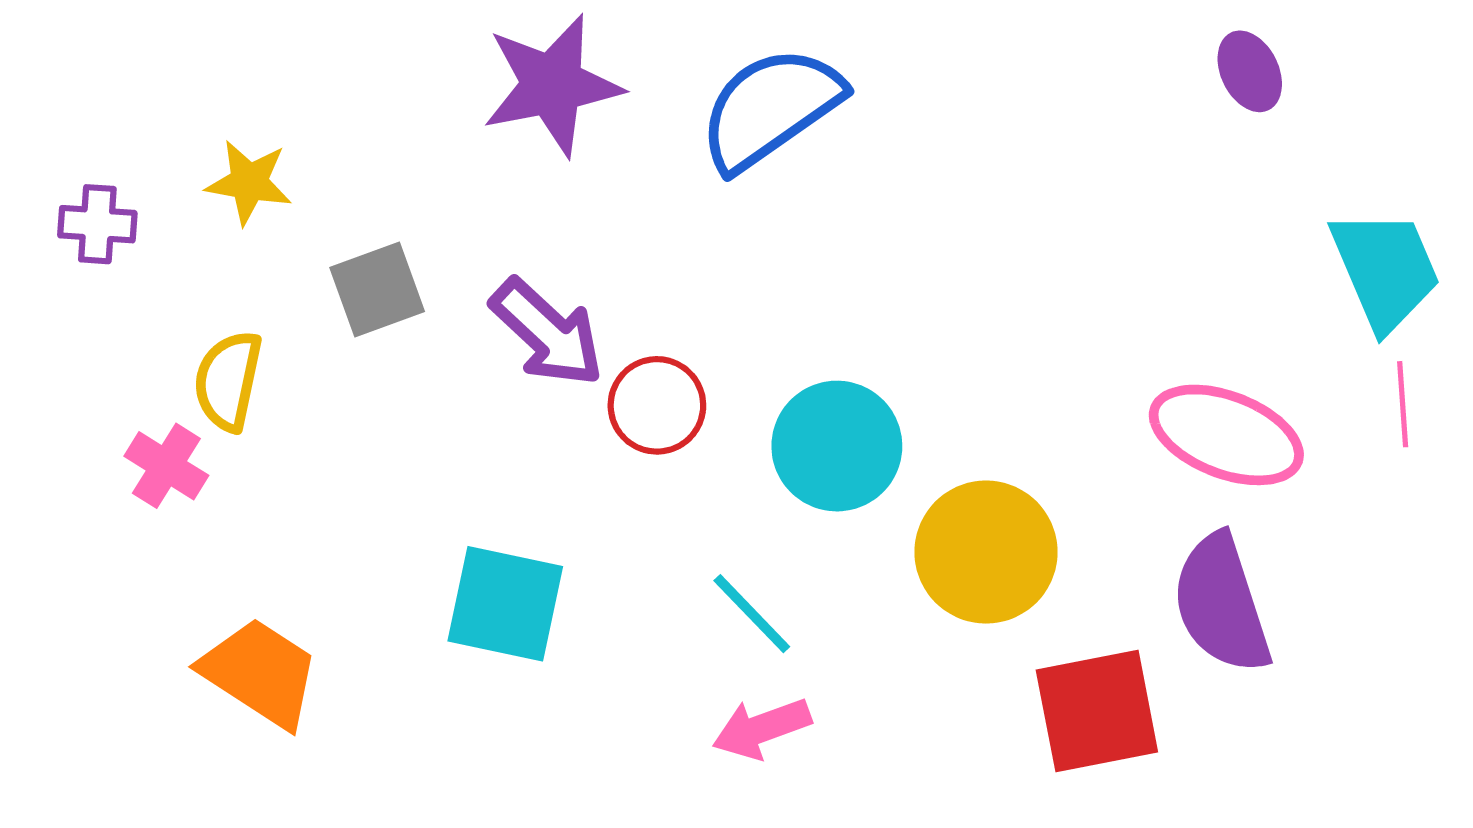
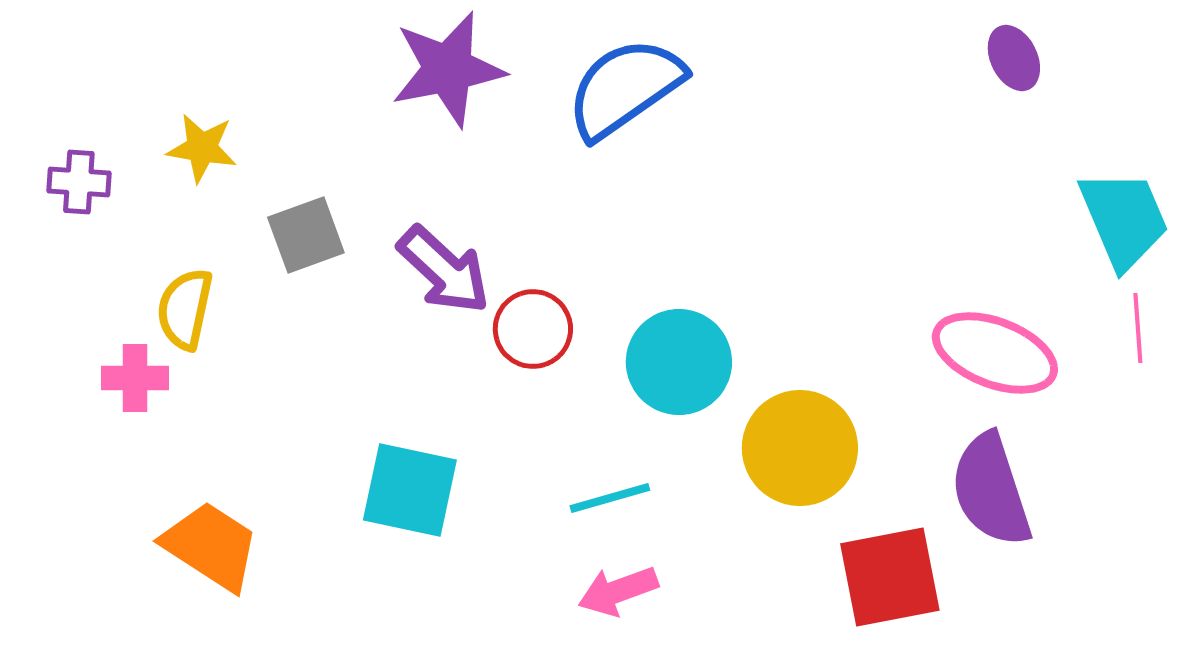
pink cross: (166, 466) -> (135, 378), turned -32
cyan line: (752, 614) -> (610, 498), turned -62

